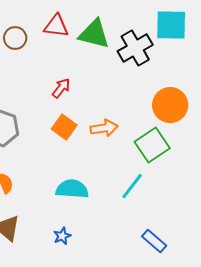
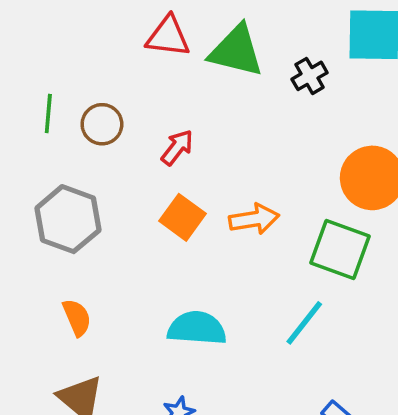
brown circle: (15, 38) -> (102, 124), moved
black cross: (135, 48) -> (310, 76), size x0.6
green square: (152, 145) -> (340, 249), turned -36

